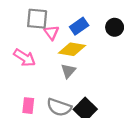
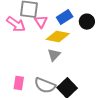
black circle: (115, 27) -> (87, 22), moved
pink arrow: (25, 58) -> (16, 24), moved

